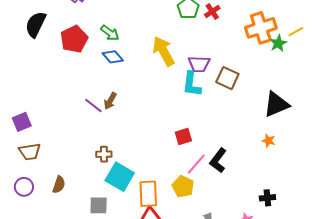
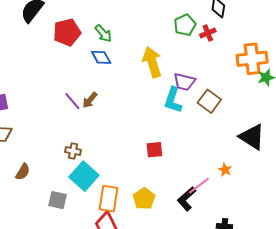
black triangle: (276, 104) -> (252, 137), turned 44
orange star: (269, 141) -> (225, 170), moved
black L-shape: (218, 160) -> (187, 199), moved
pink line: (196, 164) -> (199, 186), moved

